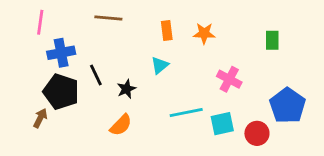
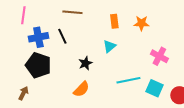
black line: (96, 75) -> (62, 36), moved
brown arrow: (40, 118) -> (23, 93), moved
cyan square: (222, 124) -> (154, 88), turned 36

